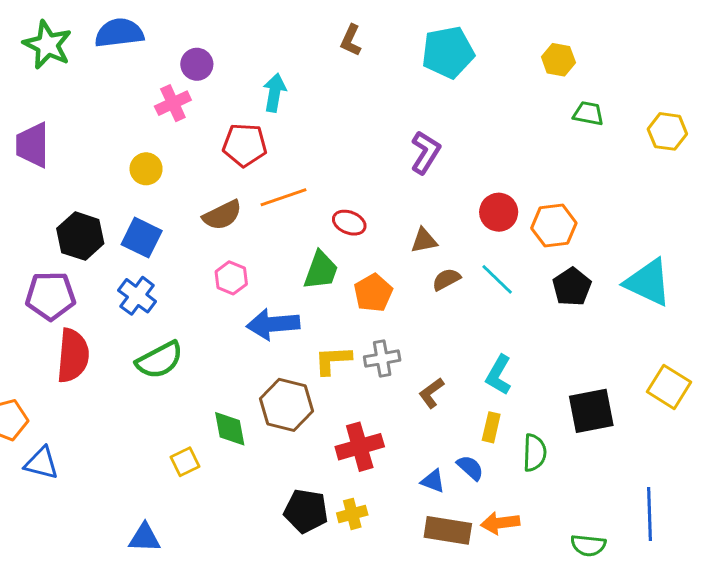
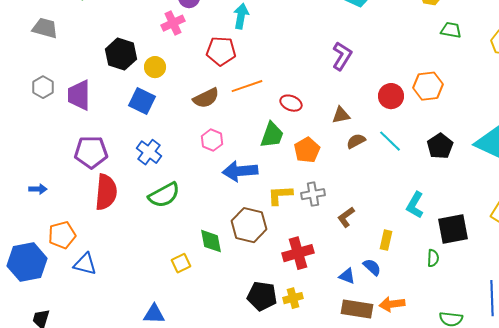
purple trapezoid: (33, 145) -> (79, 95), moved
orange hexagon: (554, 226) -> (428, 86), moved
black hexagon: (80, 236) -> (121, 54), moved
blue square: (142, 238) -> (142, 101), moved
cyan L-shape: (499, 375) -> (415, 205), moved
green semicircle: (535, 453) -> (433, 258), moved, size x0.7

